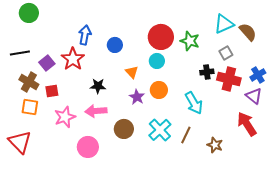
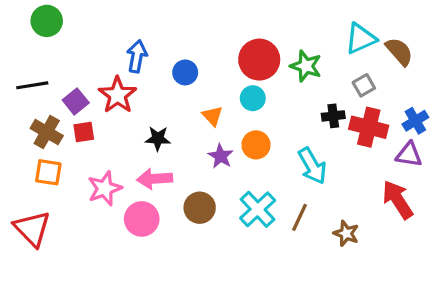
red square: (52, 91) -> (84, 132), moved
purple triangle: (254, 96) -> (409, 155), turned -30
pink circle: (88, 147) -> (142, 219), moved

